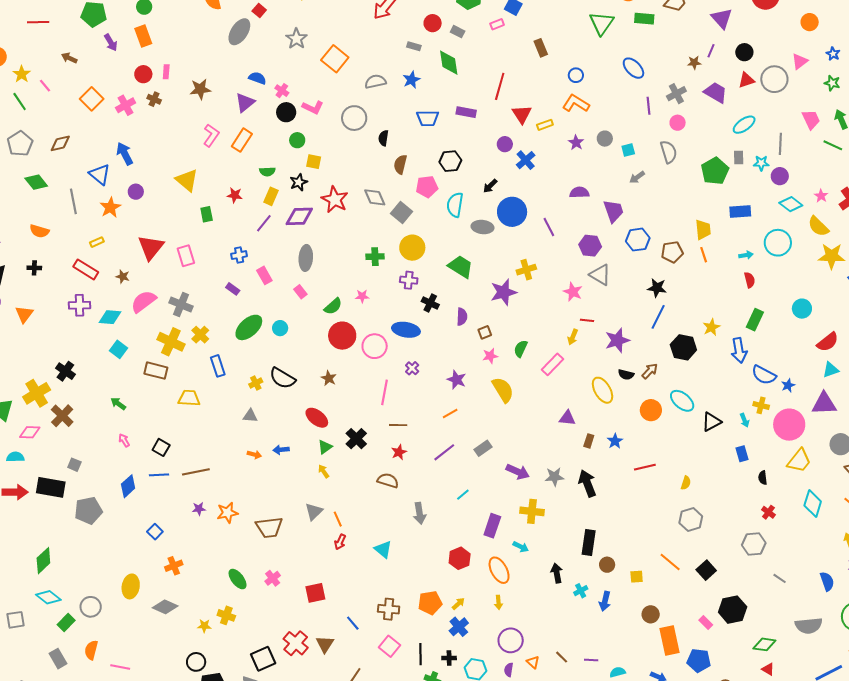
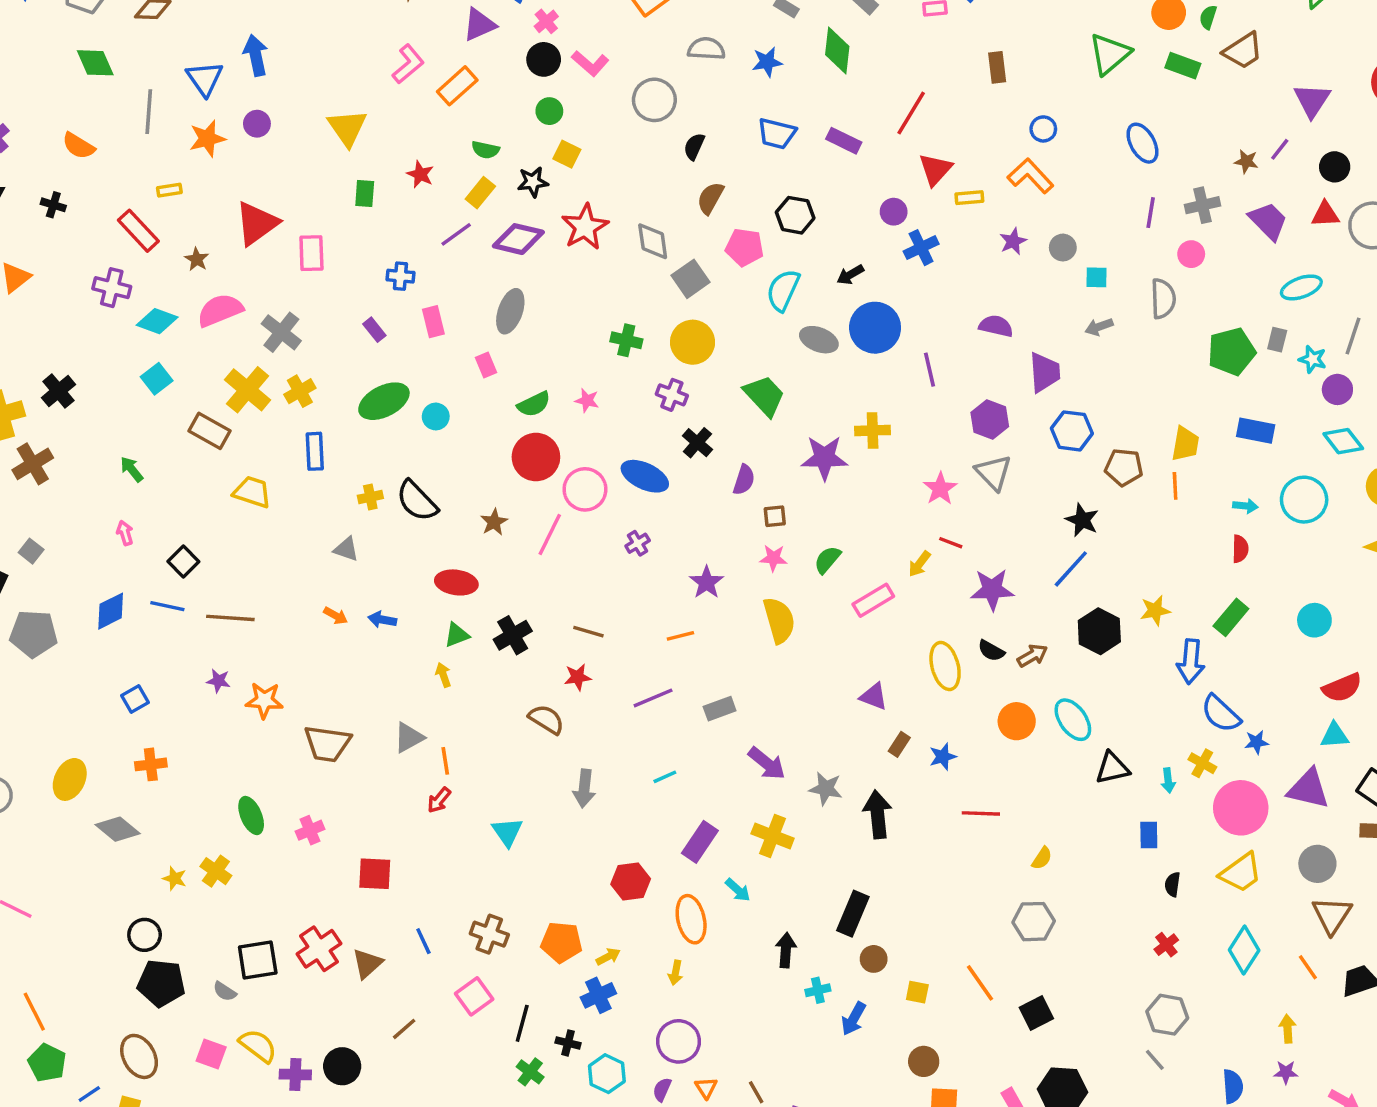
pink line: (385, 392) -> (550, 534), moved
red ellipse: (317, 418) -> (456, 582), turned -45
gray hexagon: (754, 544) -> (1167, 1015), moved

